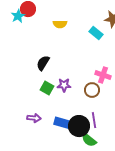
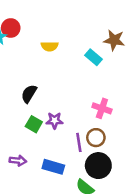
brown circle: (92, 90) -> (96, 138), moved
purple line: (94, 120) -> (79, 142), moved
black circle: (79, 126) -> (98, 166), moved

